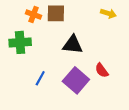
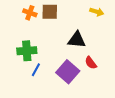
green cross: (20, 42) -> (27, 51), moved
black triangle: (73, 45) -> (77, 40), moved

